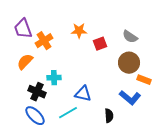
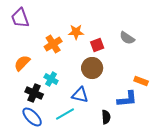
purple trapezoid: (23, 29) -> (20, 18), moved
orange cross: (44, 41) -> (53, 44), moved
brown circle: (129, 63) -> (92, 68), moved
cyan cross: (54, 78) -> (51, 79), turned 32
blue L-shape: (130, 98) -> (127, 99), turned -45

